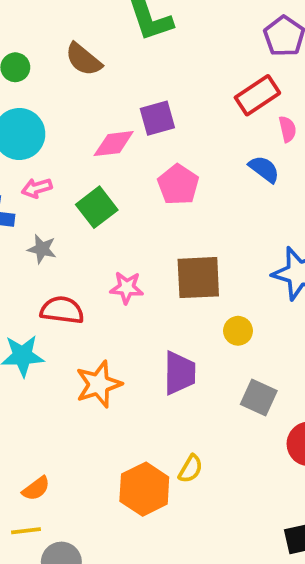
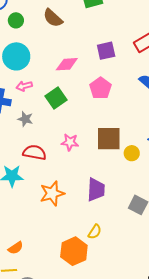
purple square: (157, 118) -> (106, 51), moved
yellow circle: (238, 331) -> (132, 153), moved
yellow semicircle: (191, 469) -> (95, 232), moved

